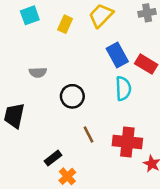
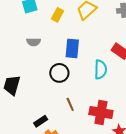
blue rectangle: (117, 55) -> (72, 48), moved, turned 30
gray semicircle: (38, 72) -> (33, 42), moved

